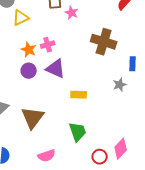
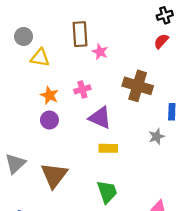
yellow triangle: (21, 18) -> (40, 58), turned 36
pink cross: (48, 45) -> (82, 89), moved
purple triangle: (56, 69) -> (100, 118), moved

